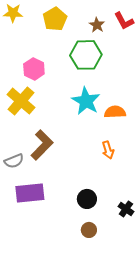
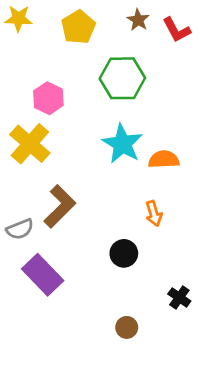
brown star: (97, 25) -> (138, 20), moved
purple rectangle: (30, 193) -> (43, 275), turned 52
black circle: (87, 199) -> (124, 253), moved

